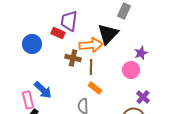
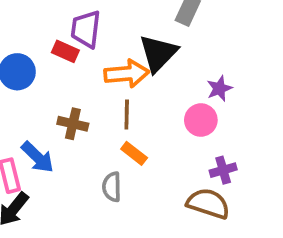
brown cross: (73, 58) -> (73, 124), moved
purple cross: (143, 97) -> (223, 170), turned 32

